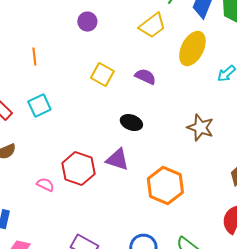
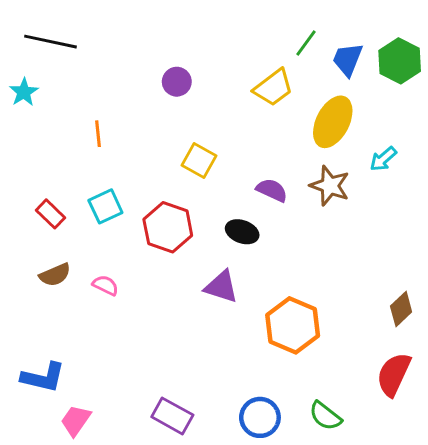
purple semicircle: (145, 77) -> (272, 190), moved
brown star: (200, 128) -> (330, 186), moved
red hexagon: (78, 169) -> (168, 227), moved
pink semicircle: (45, 185) -> (105, 285), moved

